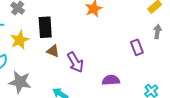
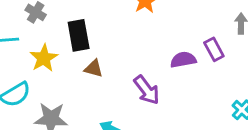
purple arrow: (75, 62) -> (147, 90), moved
purple semicircle: (111, 80) -> (183, 60), moved

